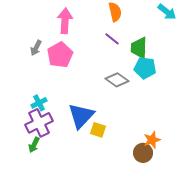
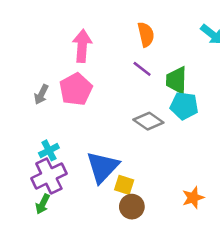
gray arrow: (36, 48) -> (41, 94), moved
brown circle: (143, 153) -> (132, 207), moved

